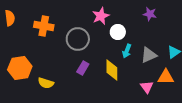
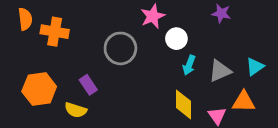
orange cross: (44, 26) -> (55, 32), moved
purple rectangle: (83, 68) -> (88, 85), moved, turned -64
yellow diamond: (112, 70) -> (183, 104), moved

